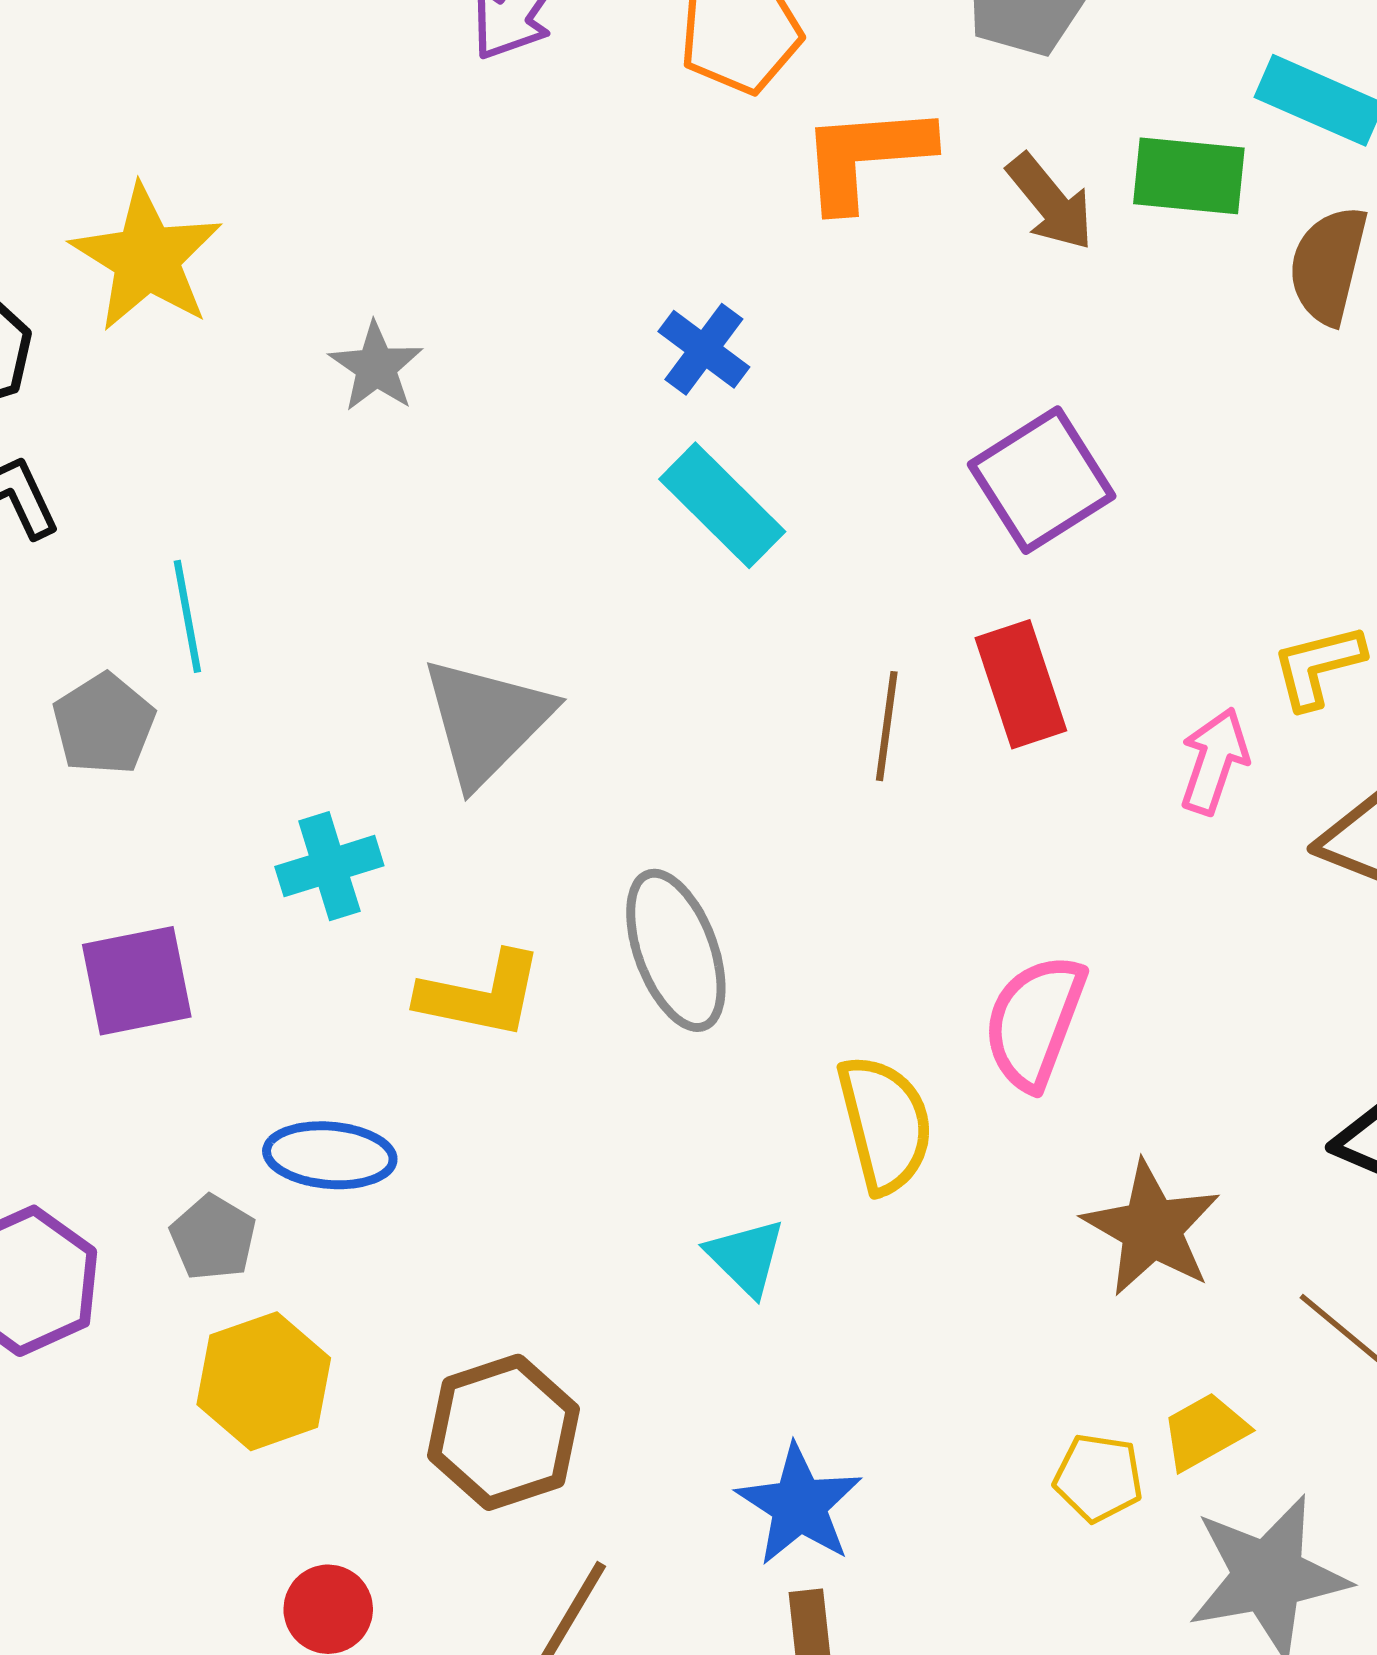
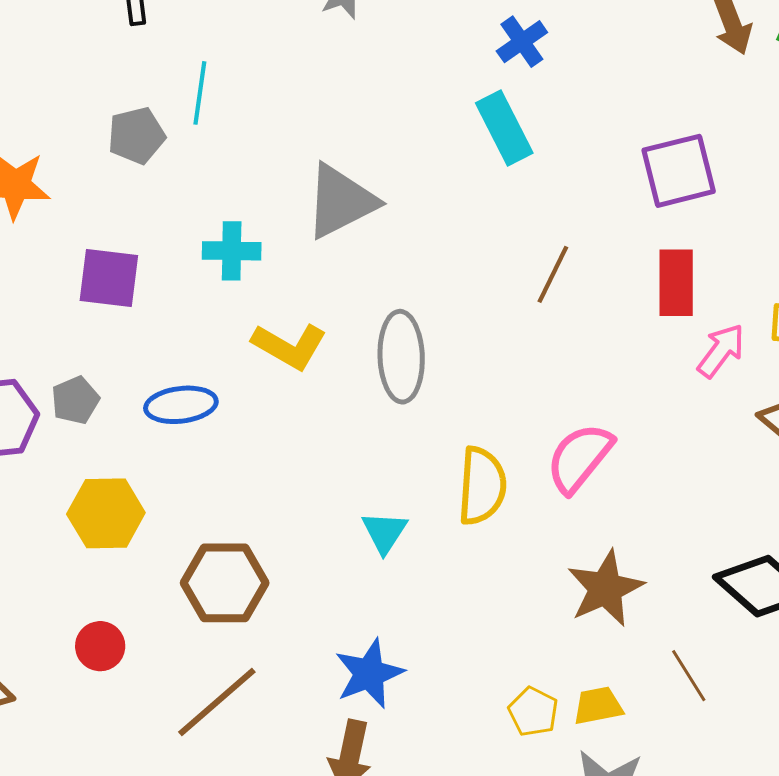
red rectangle: (1021, 684) -> (676, 283), moved
blue ellipse: (330, 1155) -> (181, 405), turned -30
gray pentagon: (213, 1238) -> (75, 400), moved

